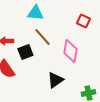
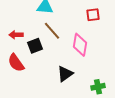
red square: (83, 21) -> (93, 15), turned -32

